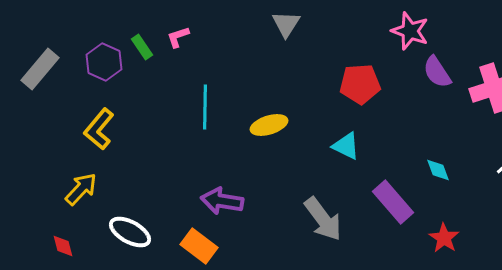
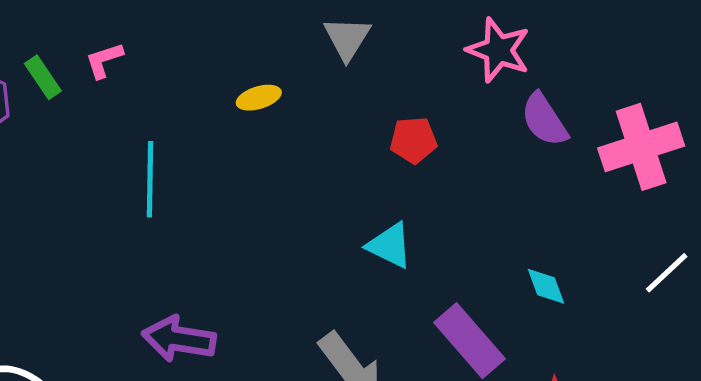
gray triangle: (286, 24) -> (347, 38), moved
red pentagon: (360, 84) -> (413, 140), size x0.7
yellow ellipse: (269, 125) -> (259, 98), moved, size x0.7

